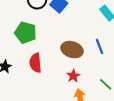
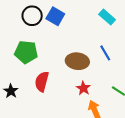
red semicircle: (35, 63) -> (42, 82), turned 30

